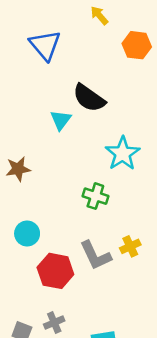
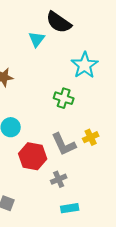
gray cross: (54, 323) -> (59, 179), moved

